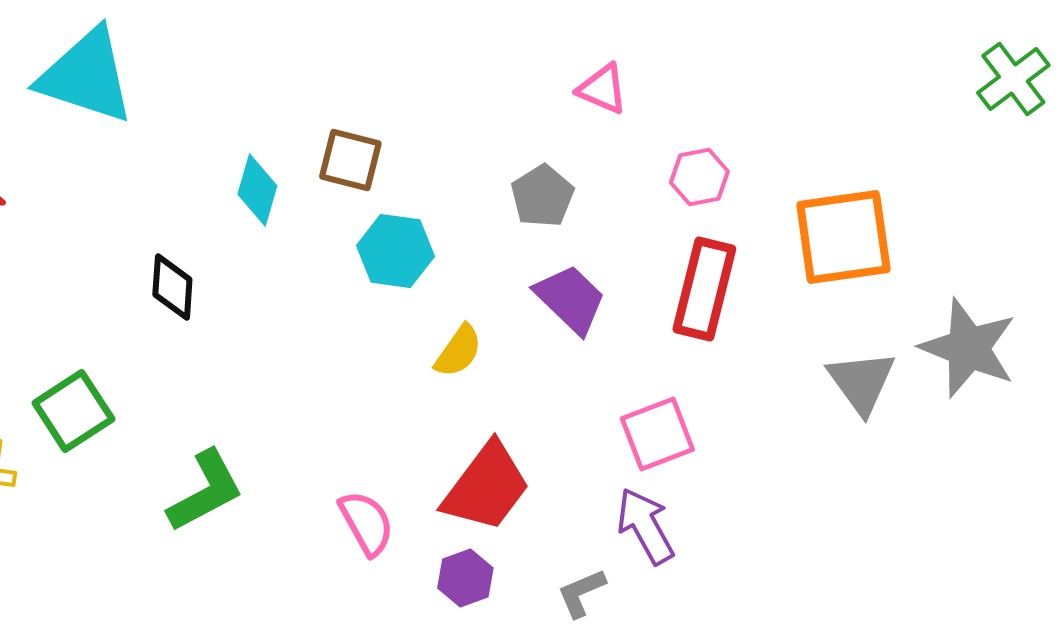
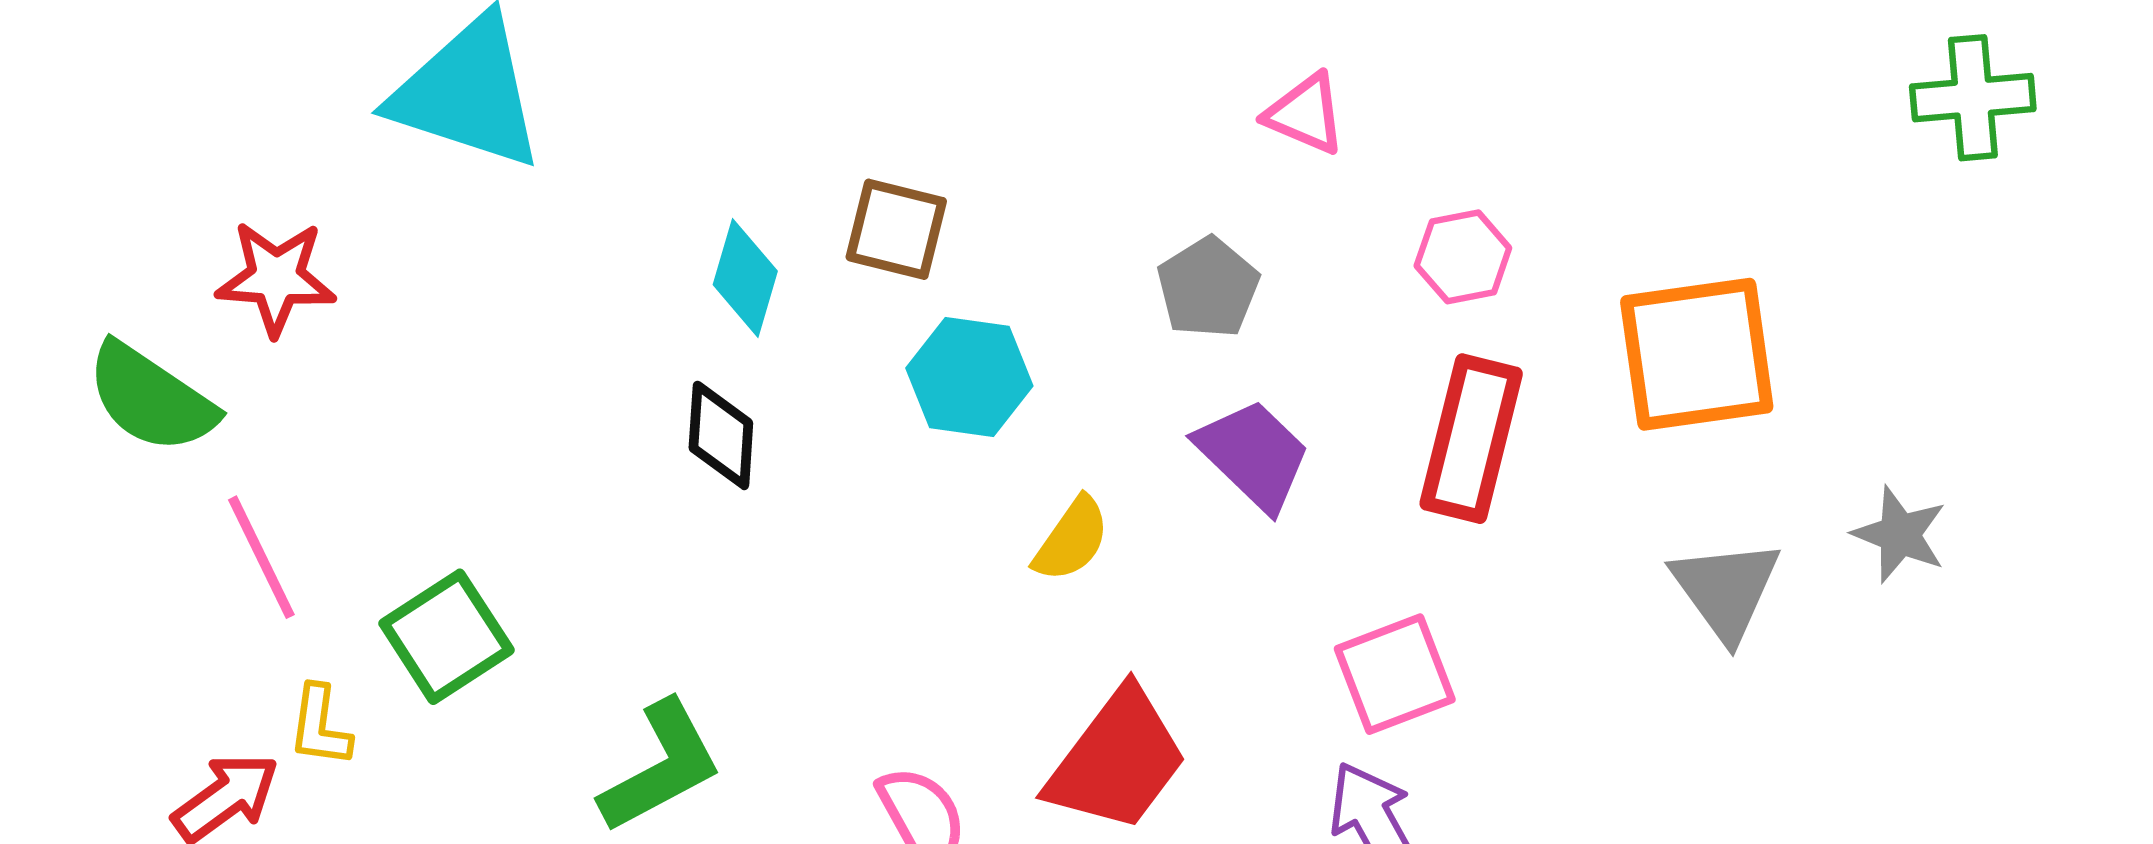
green cross: (1013, 79) -> (1973, 98), turned 32
black diamond: (172, 287) -> (721, 435), moved
gray star: (968, 348) -> (1900, 534), size x0.6

